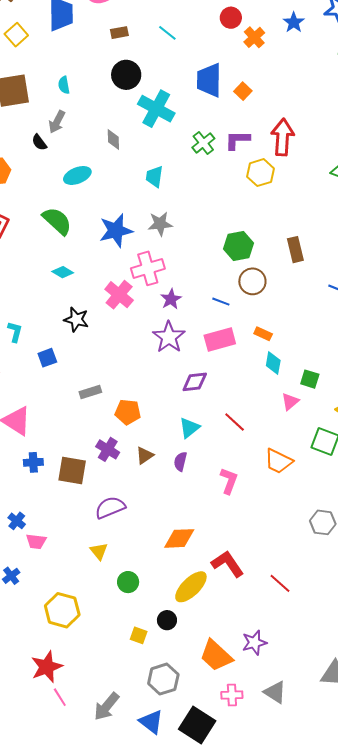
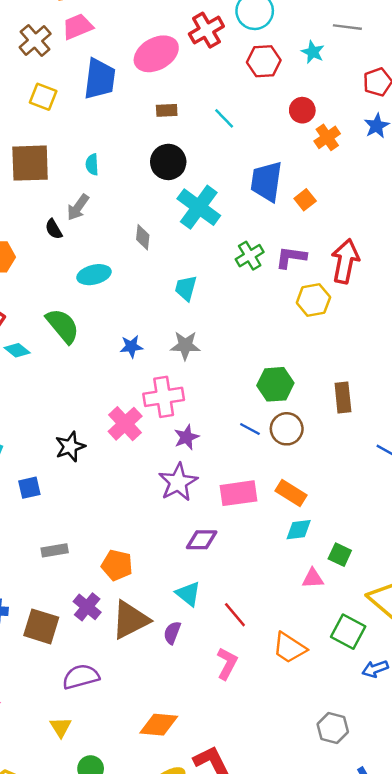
yellow square: (16, 35) -> (43, 97), turned -35
blue star: (116, 231) -> (131, 347), size x0.6
cyan diamond: (63, 272) -> (17, 350), moved
blue line: (221, 302) -> (250, 429), moved
black star: (76, 320) -> (70, 447), turned 30
orange rectangle: (263, 334) -> (291, 493), size x1.4
cyan diamond: (273, 363) -> (299, 530), turned 65
gray rectangle: (90, 392) -> (55, 550), moved
pink triangle: (290, 402) -> (313, 578), turned 30
red line: (235, 422) -> (235, 615), moved
cyan triangle: (189, 428) -> (188, 594), turned -50
brown triangle: (145, 455) -> (130, 620), size x1.8

